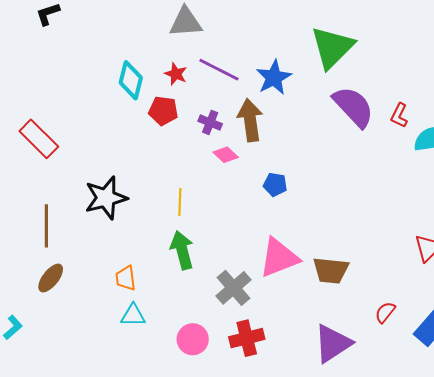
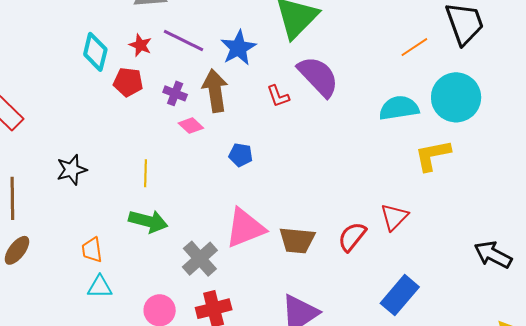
red L-shape: (399, 115) -> (278, 96), moved, turned -45
black star: (106, 198) -> (72, 170), size x0.7
green arrow: (182, 250) -> (148, 221), turned 120
red semicircle: (385, 312) -> (352, 237), moved, size x1.4

